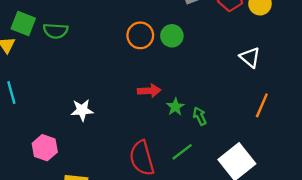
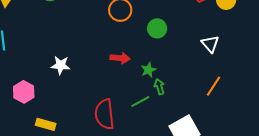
green circle: (172, 36) -> (157, 28), moved
green star: (175, 107) -> (148, 70), moved
green line: (182, 152) -> (140, 101), moved

